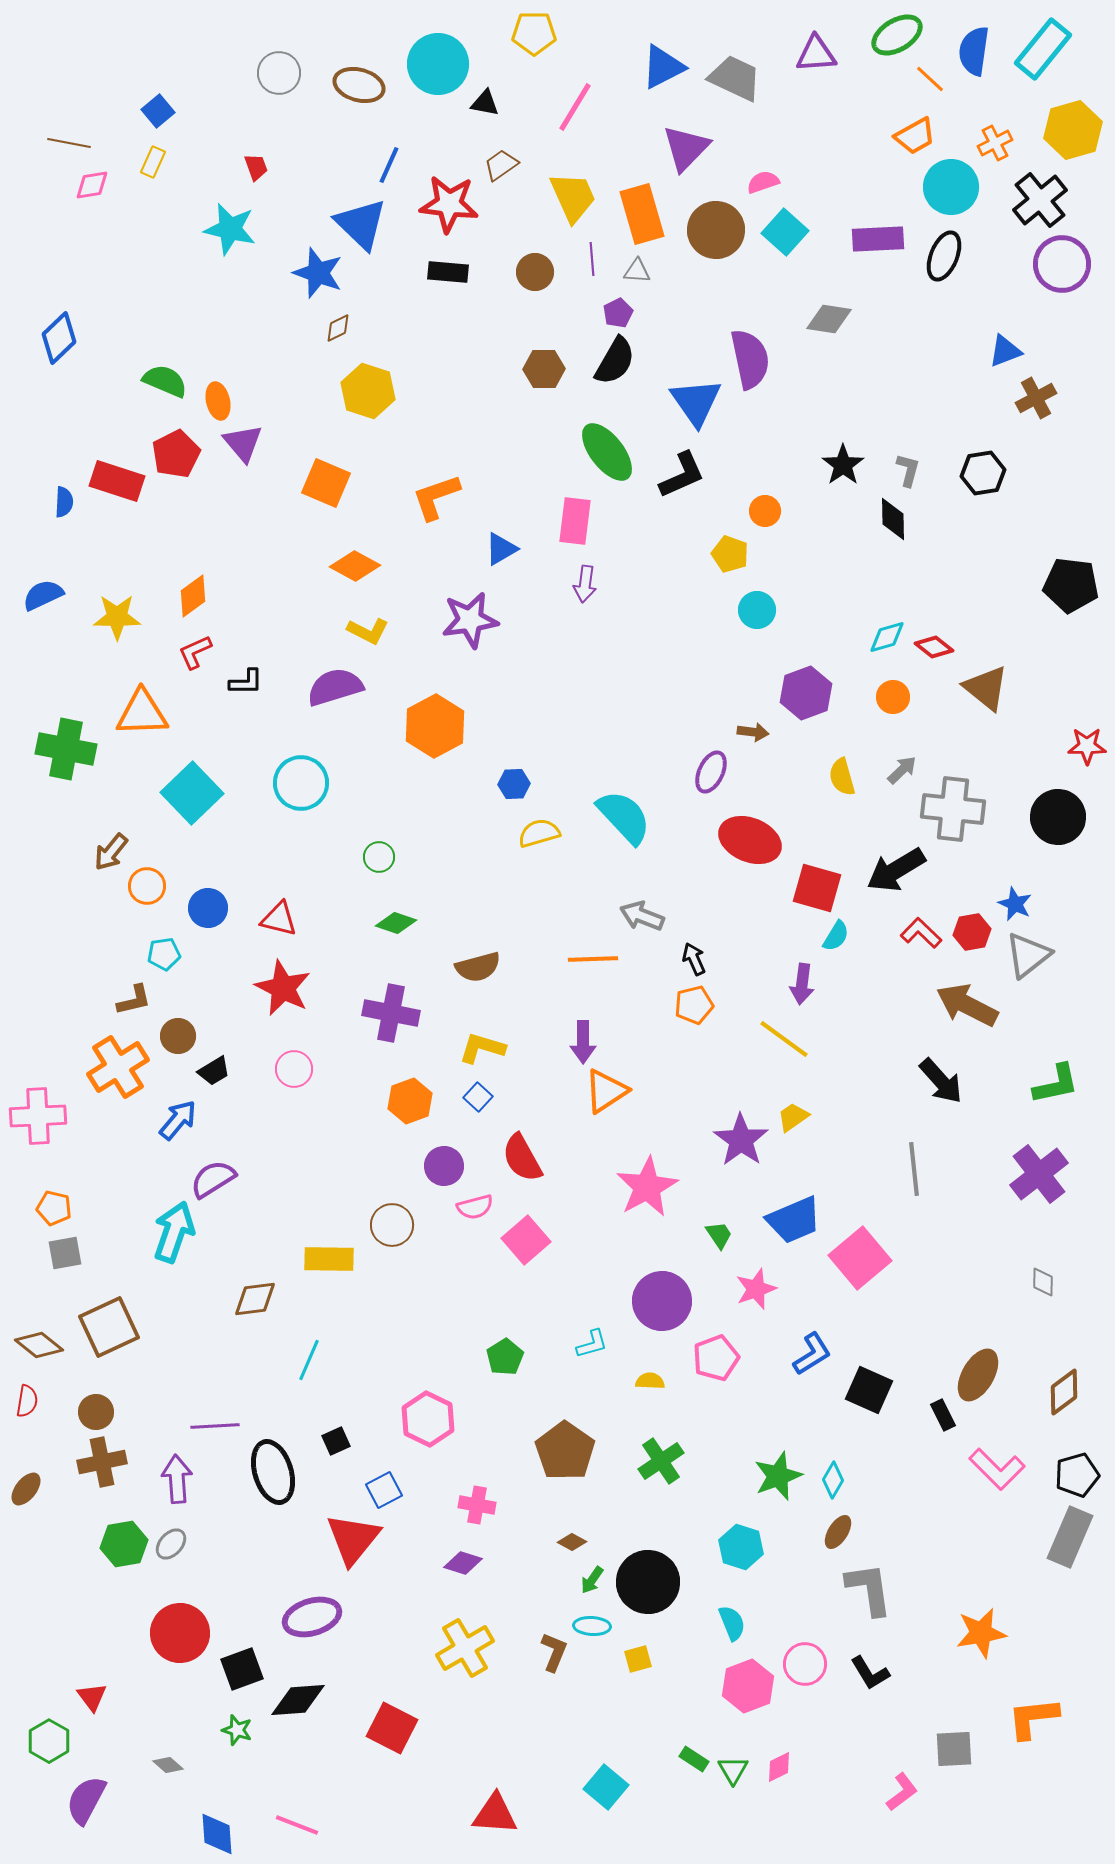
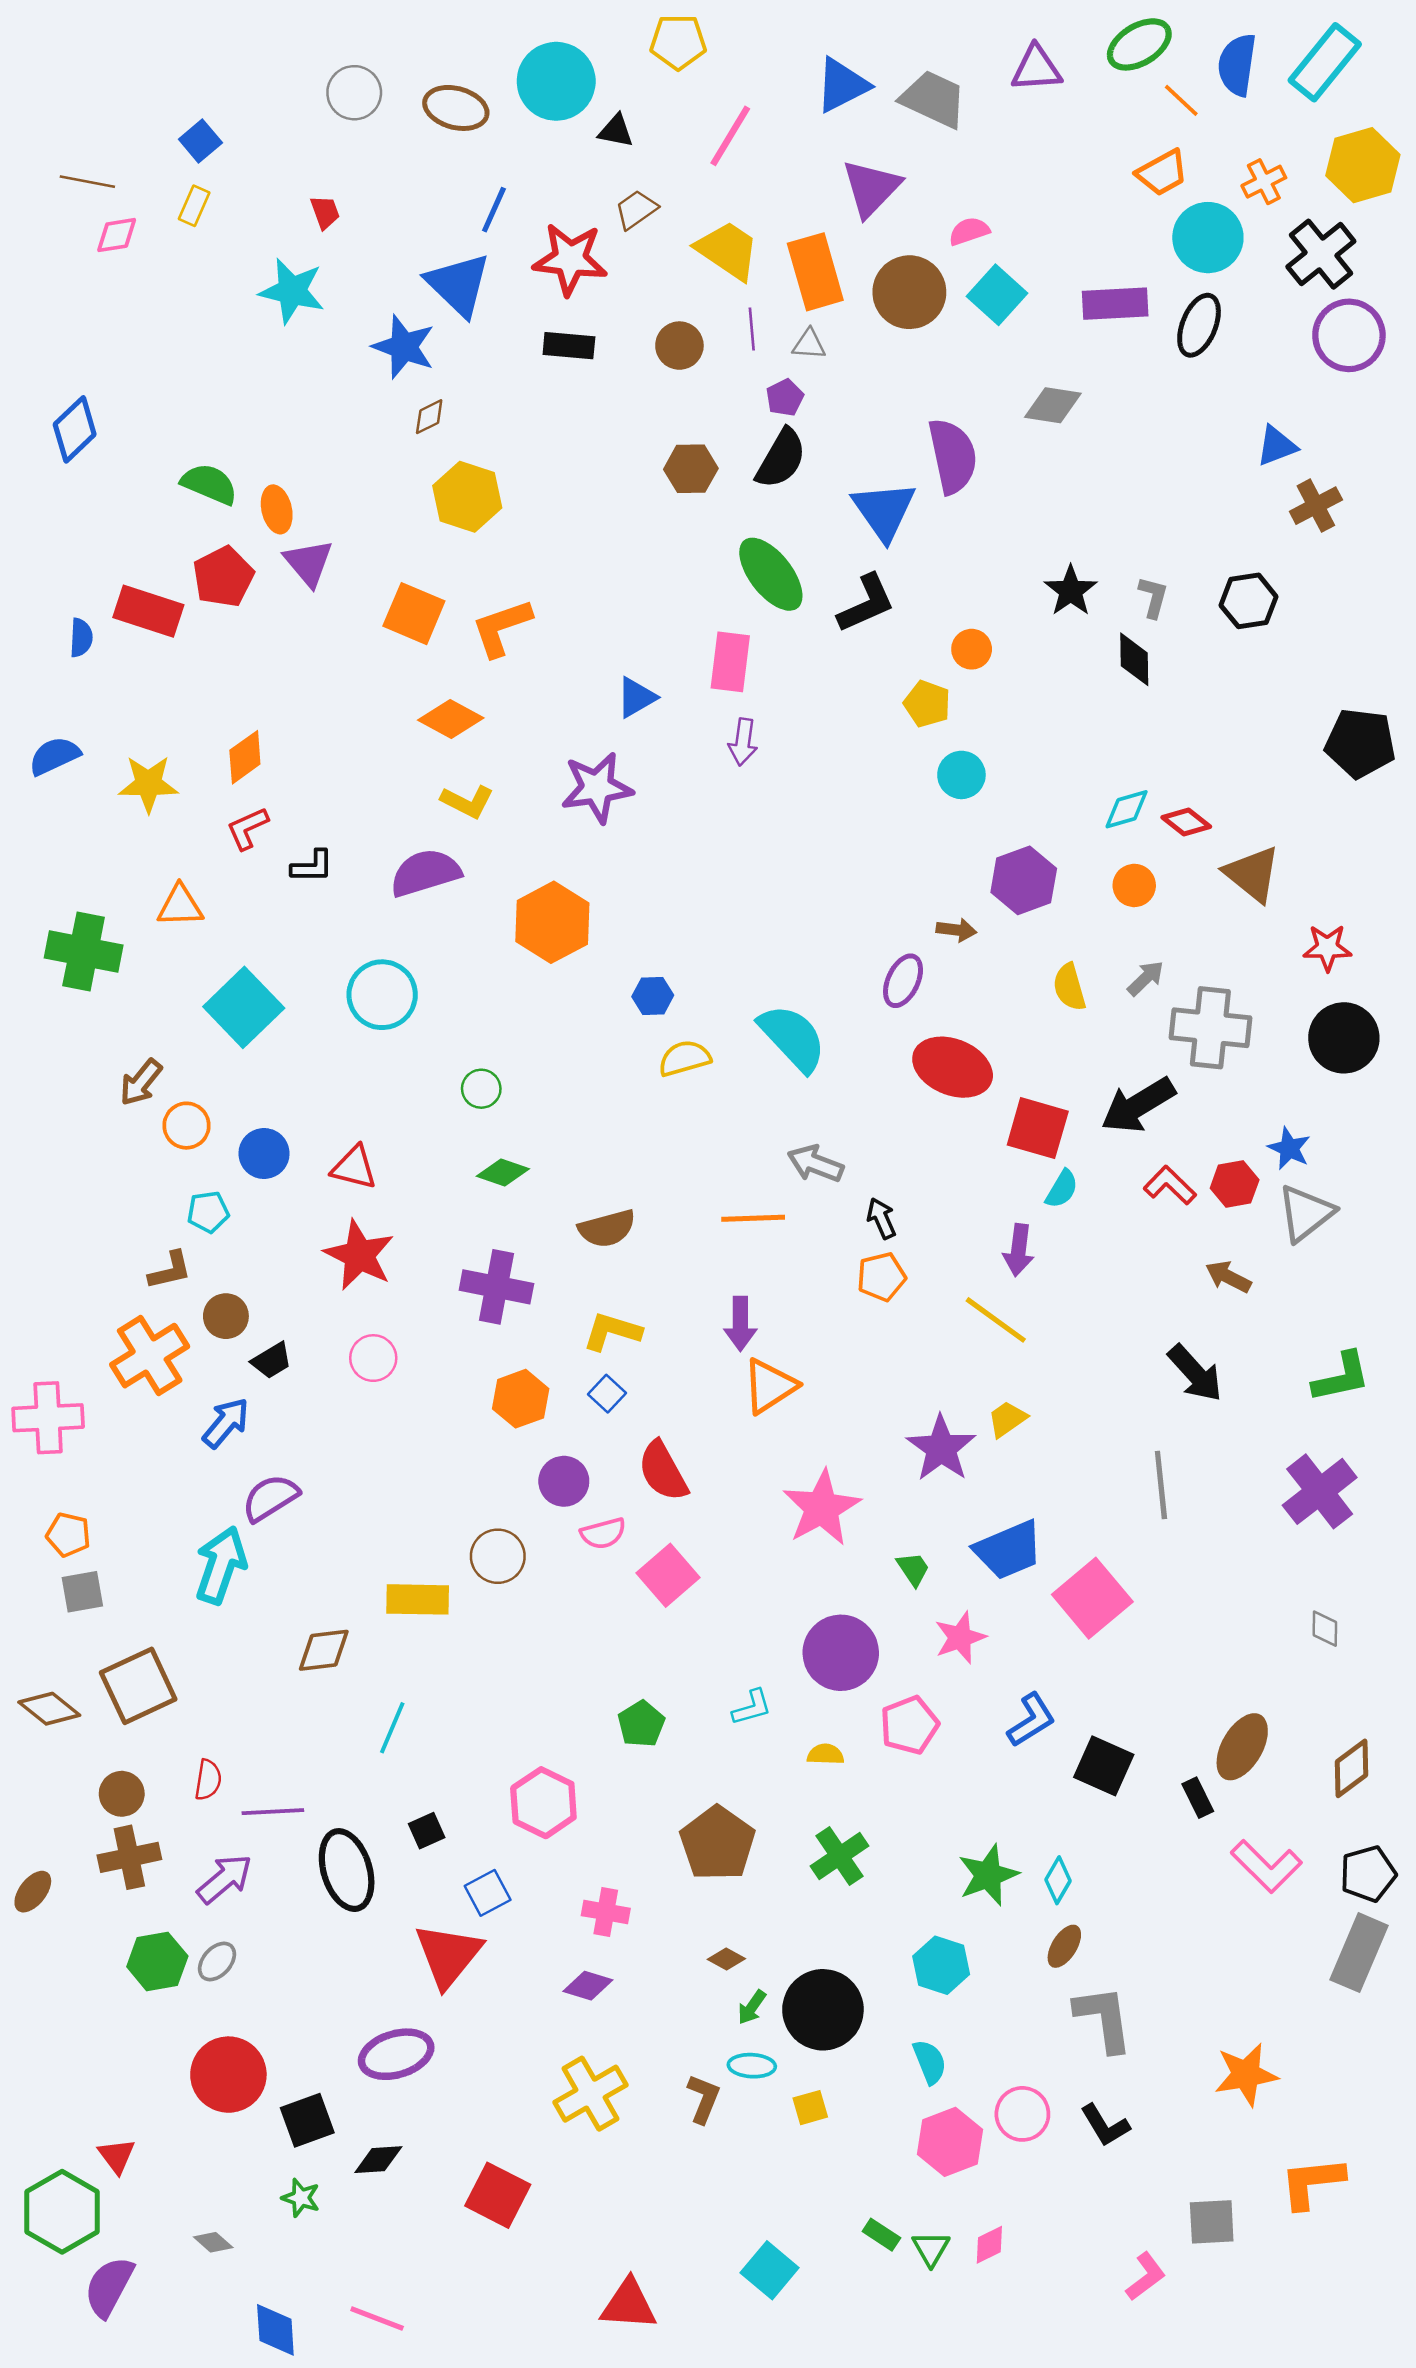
yellow trapezoid: (573, 197) -> (728, 250), turned -32
orange L-shape: (436, 497) -> (502, 628), moved
orange triangle: (142, 713) -> (180, 906), size x0.7
red star: (1087, 746) -> (1327, 948), moved
brown arrow: (967, 1005) -> (1228, 1277), size x0.6
red semicircle: (27, 1401) -> (208, 1780), moved
purple arrow: (177, 1479) -> (225, 1879), turned 54
black diamond: (298, 1700) -> (378, 2160), size x0.7
green hexagon: (49, 1741) -> (62, 2212), size x1.5

